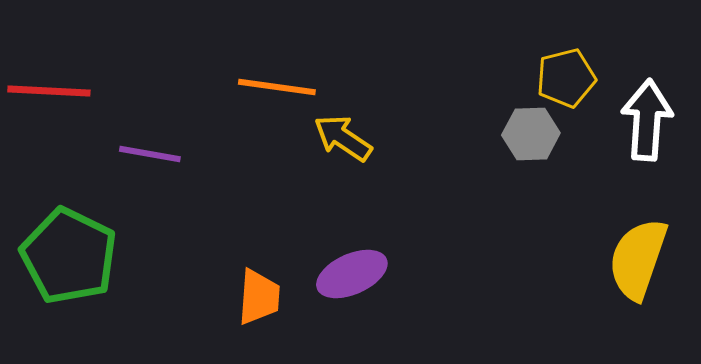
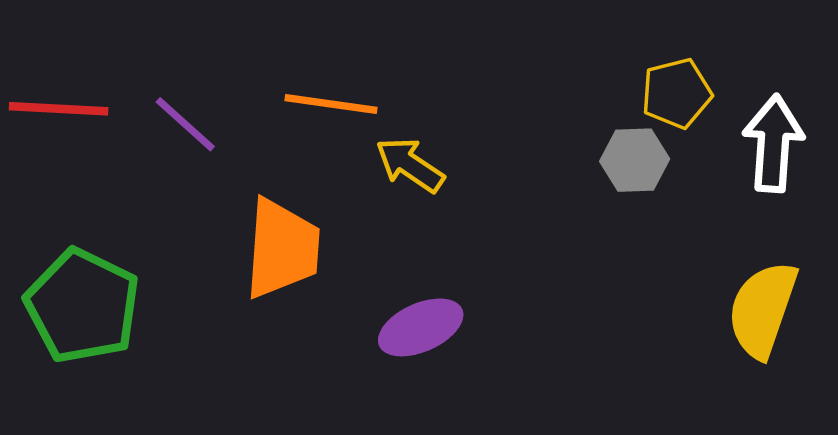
purple line: (150, 154) -> (185, 124), moved, turned 32
orange trapezoid: (259, 297) -> (282, 249), moved, size x1.5

